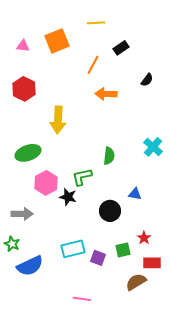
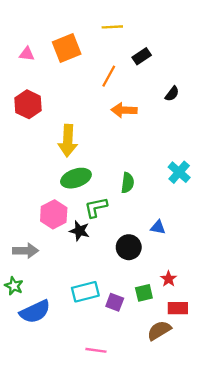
green ellipse: (28, 153) -> (76, 178), moved

